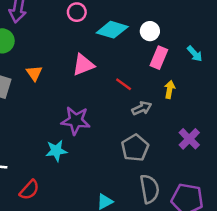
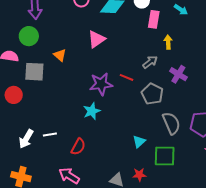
red line: (124, 84) -> (126, 77), moved
purple cross: (189, 139) -> (178, 74), moved

